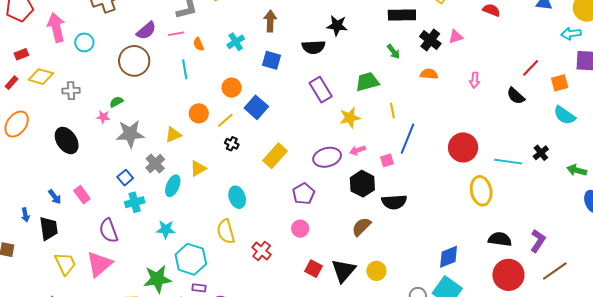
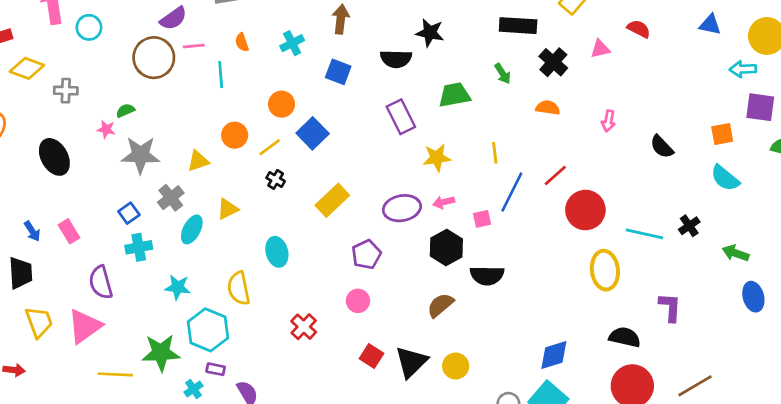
pink line: (176, 34) -> (194, 46), moved
pink triangle: (456, 37) -> (600, 49), moved
red line: (531, 68) -> (555, 175), moved
green trapezoid: (367, 82) -> (454, 95), moved
yellow semicircle: (226, 232) -> (239, 288), moved
purple L-shape: (538, 241) -> (670, 307), moved, turned -35

